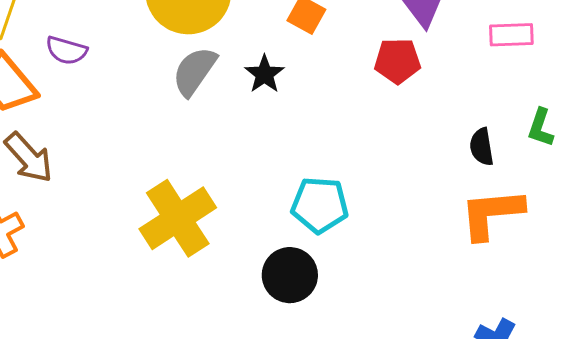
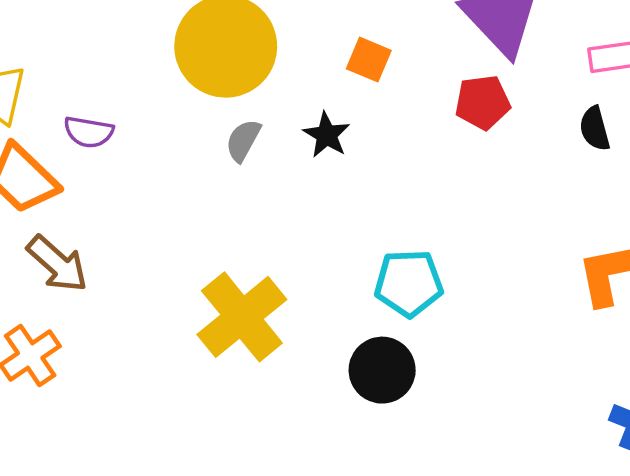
gray semicircle: (194, 71) -> (243, 140), size x0.7
black semicircle: (482, 147) -> (595, 129), moved

